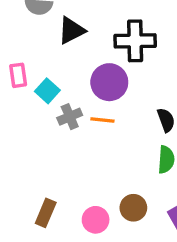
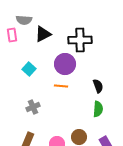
pink rectangle: (18, 75) -> (12, 35), moved
gray cross: (70, 117) -> (33, 107), moved

